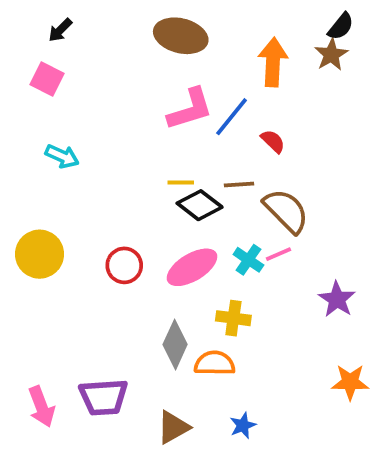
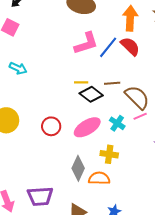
red semicircle: (273, 141) -> (130, 46), moved, size x1.5
pink line: (279, 254) -> (140, 116), moved

